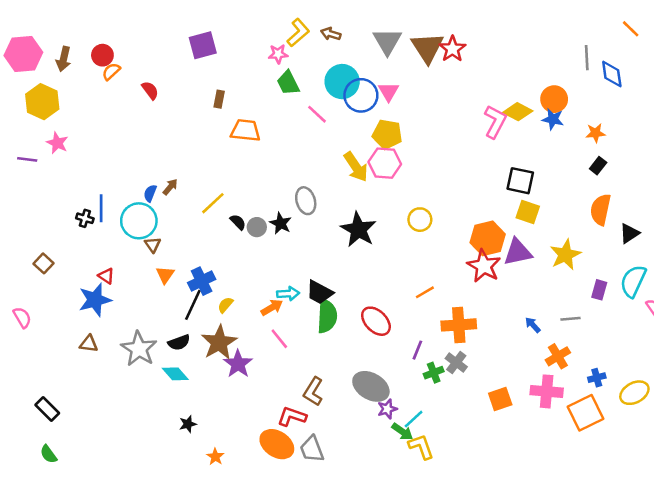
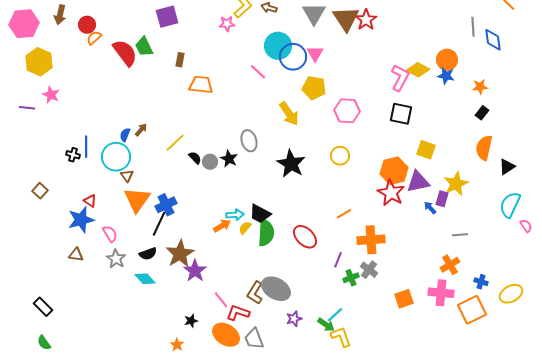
brown arrow: (64, 59) -> (60, 15), moved
green trapezoid: (288, 83) -> (144, 47), moved
red semicircle: (150, 90) -> (125, 53), size x1.8
pink hexagon: (385, 163) -> (347, 111), moved
black square: (520, 181) -> (401, 114), moved
orange triangle: (165, 275) -> (137, 200), size x1.8
purple rectangle: (599, 290) -> (442, 199), moved
yellow semicircle: (225, 305) -> (245, 228), moved
pink semicircle: (22, 317) -> (110, 234), moved
blue arrow: (533, 325) -> (430, 208), moved
pink line: (279, 339) -> (221, 300), moved
gray star: (139, 349) -> (116, 259), size x0.7
blue cross: (597, 378) -> (481, 282), turned 32
gray ellipse: (371, 386) -> (276, 289), moved
purple star: (387, 409) -> (294, 319), moved
black star: (188, 424) -> (191, 321), moved

